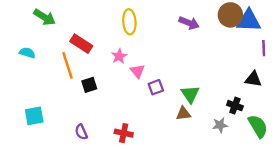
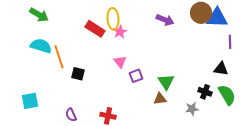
red rectangle: (81, 44) -> (95, 29), moved
cyan semicircle: (27, 53) -> (41, 46), moved, size x1.5
pink star: (119, 56) -> (120, 32), moved
black square: (89, 85) -> (78, 74), turned 32
green semicircle: (258, 126) -> (227, 95), moved

